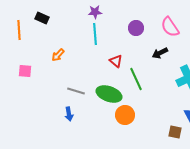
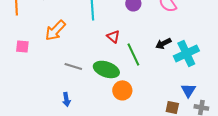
black arrow: (160, 53) -> (163, 43), moved
orange arrow: (58, 55) -> (55, 30), size x1.6
blue arrow: (69, 114) -> (66, 99), moved

